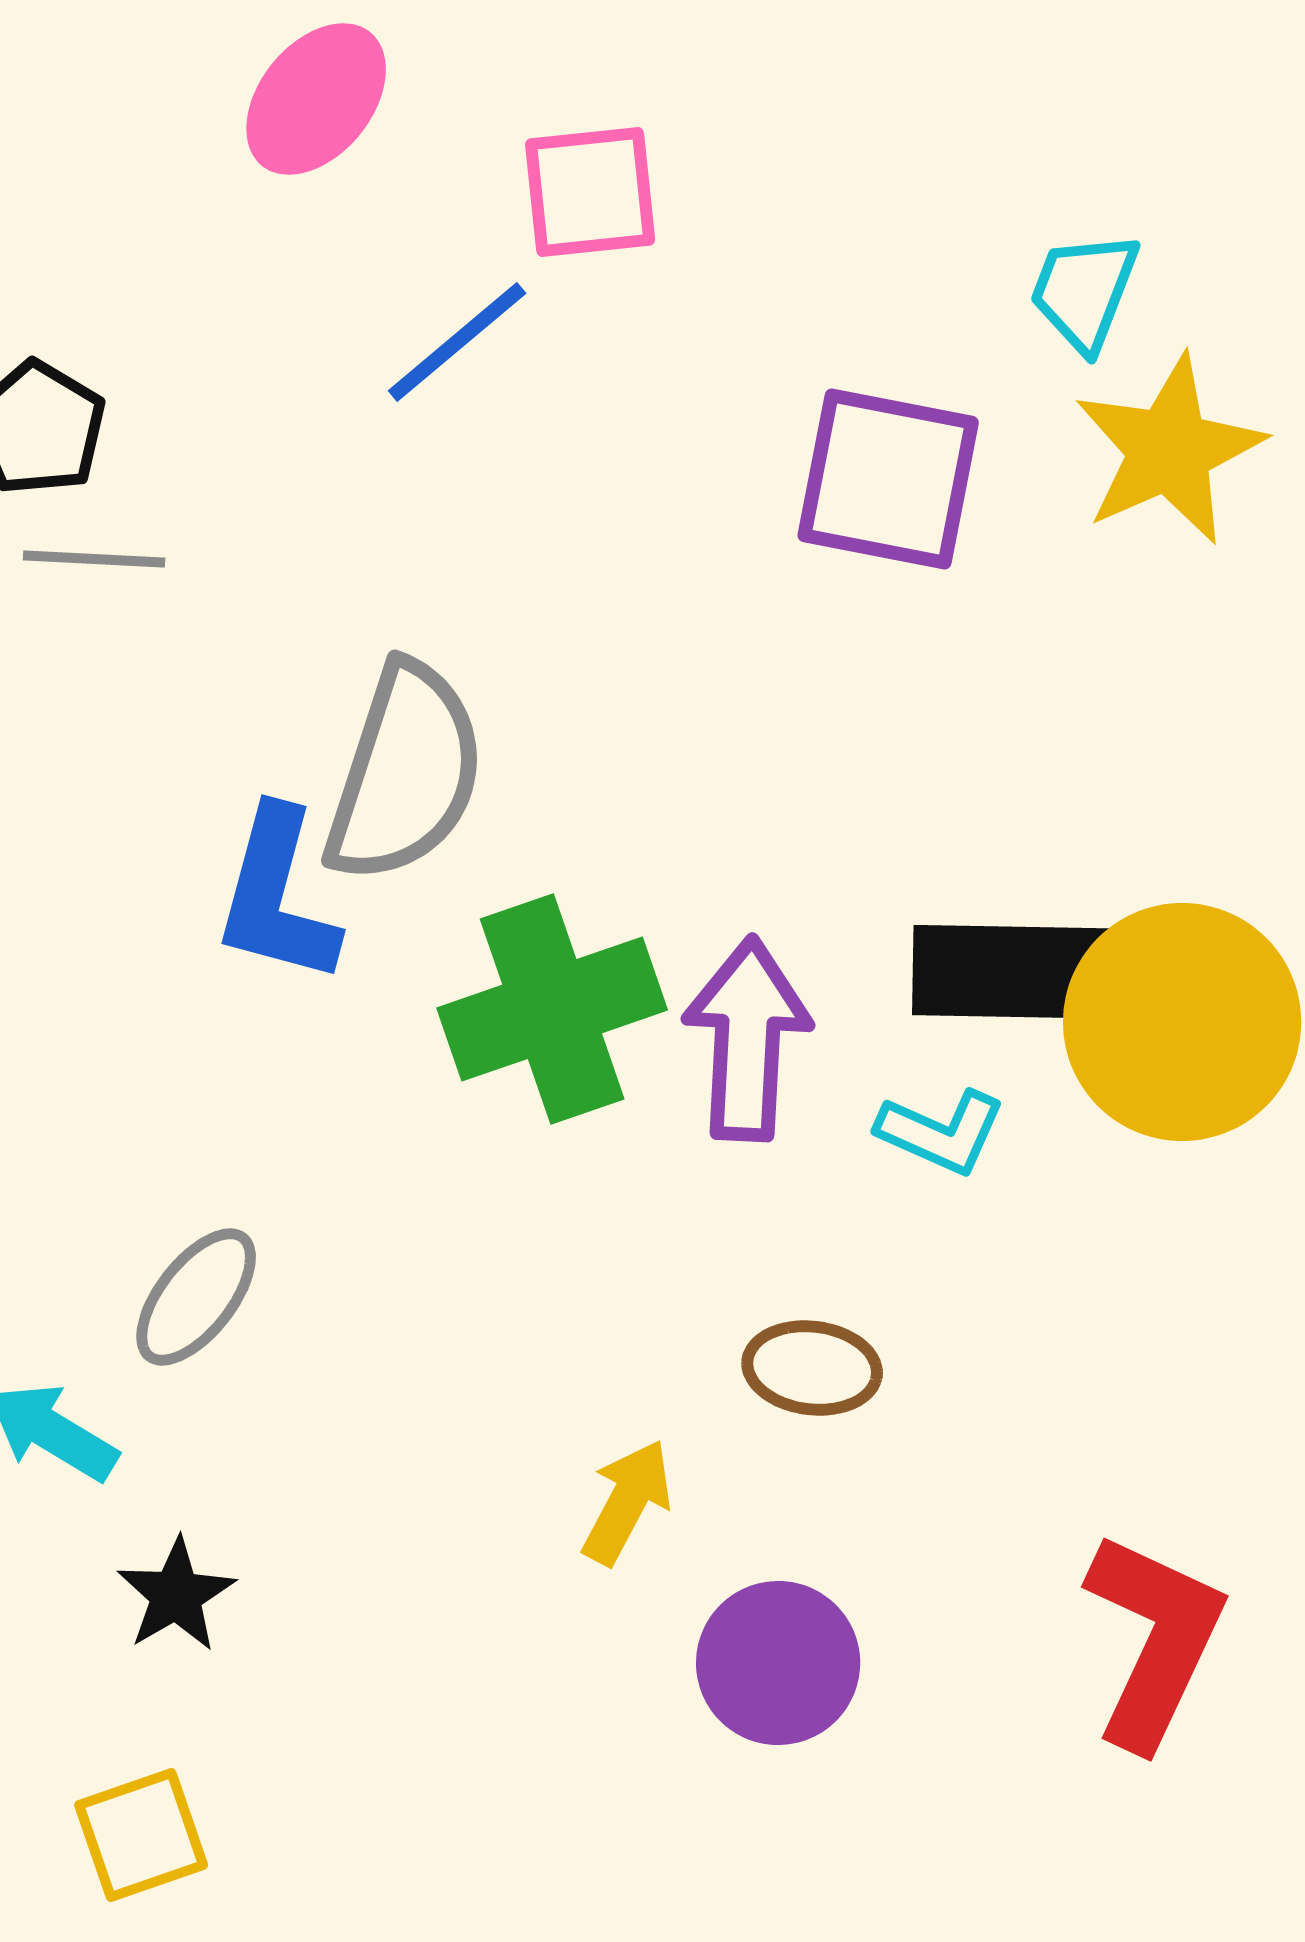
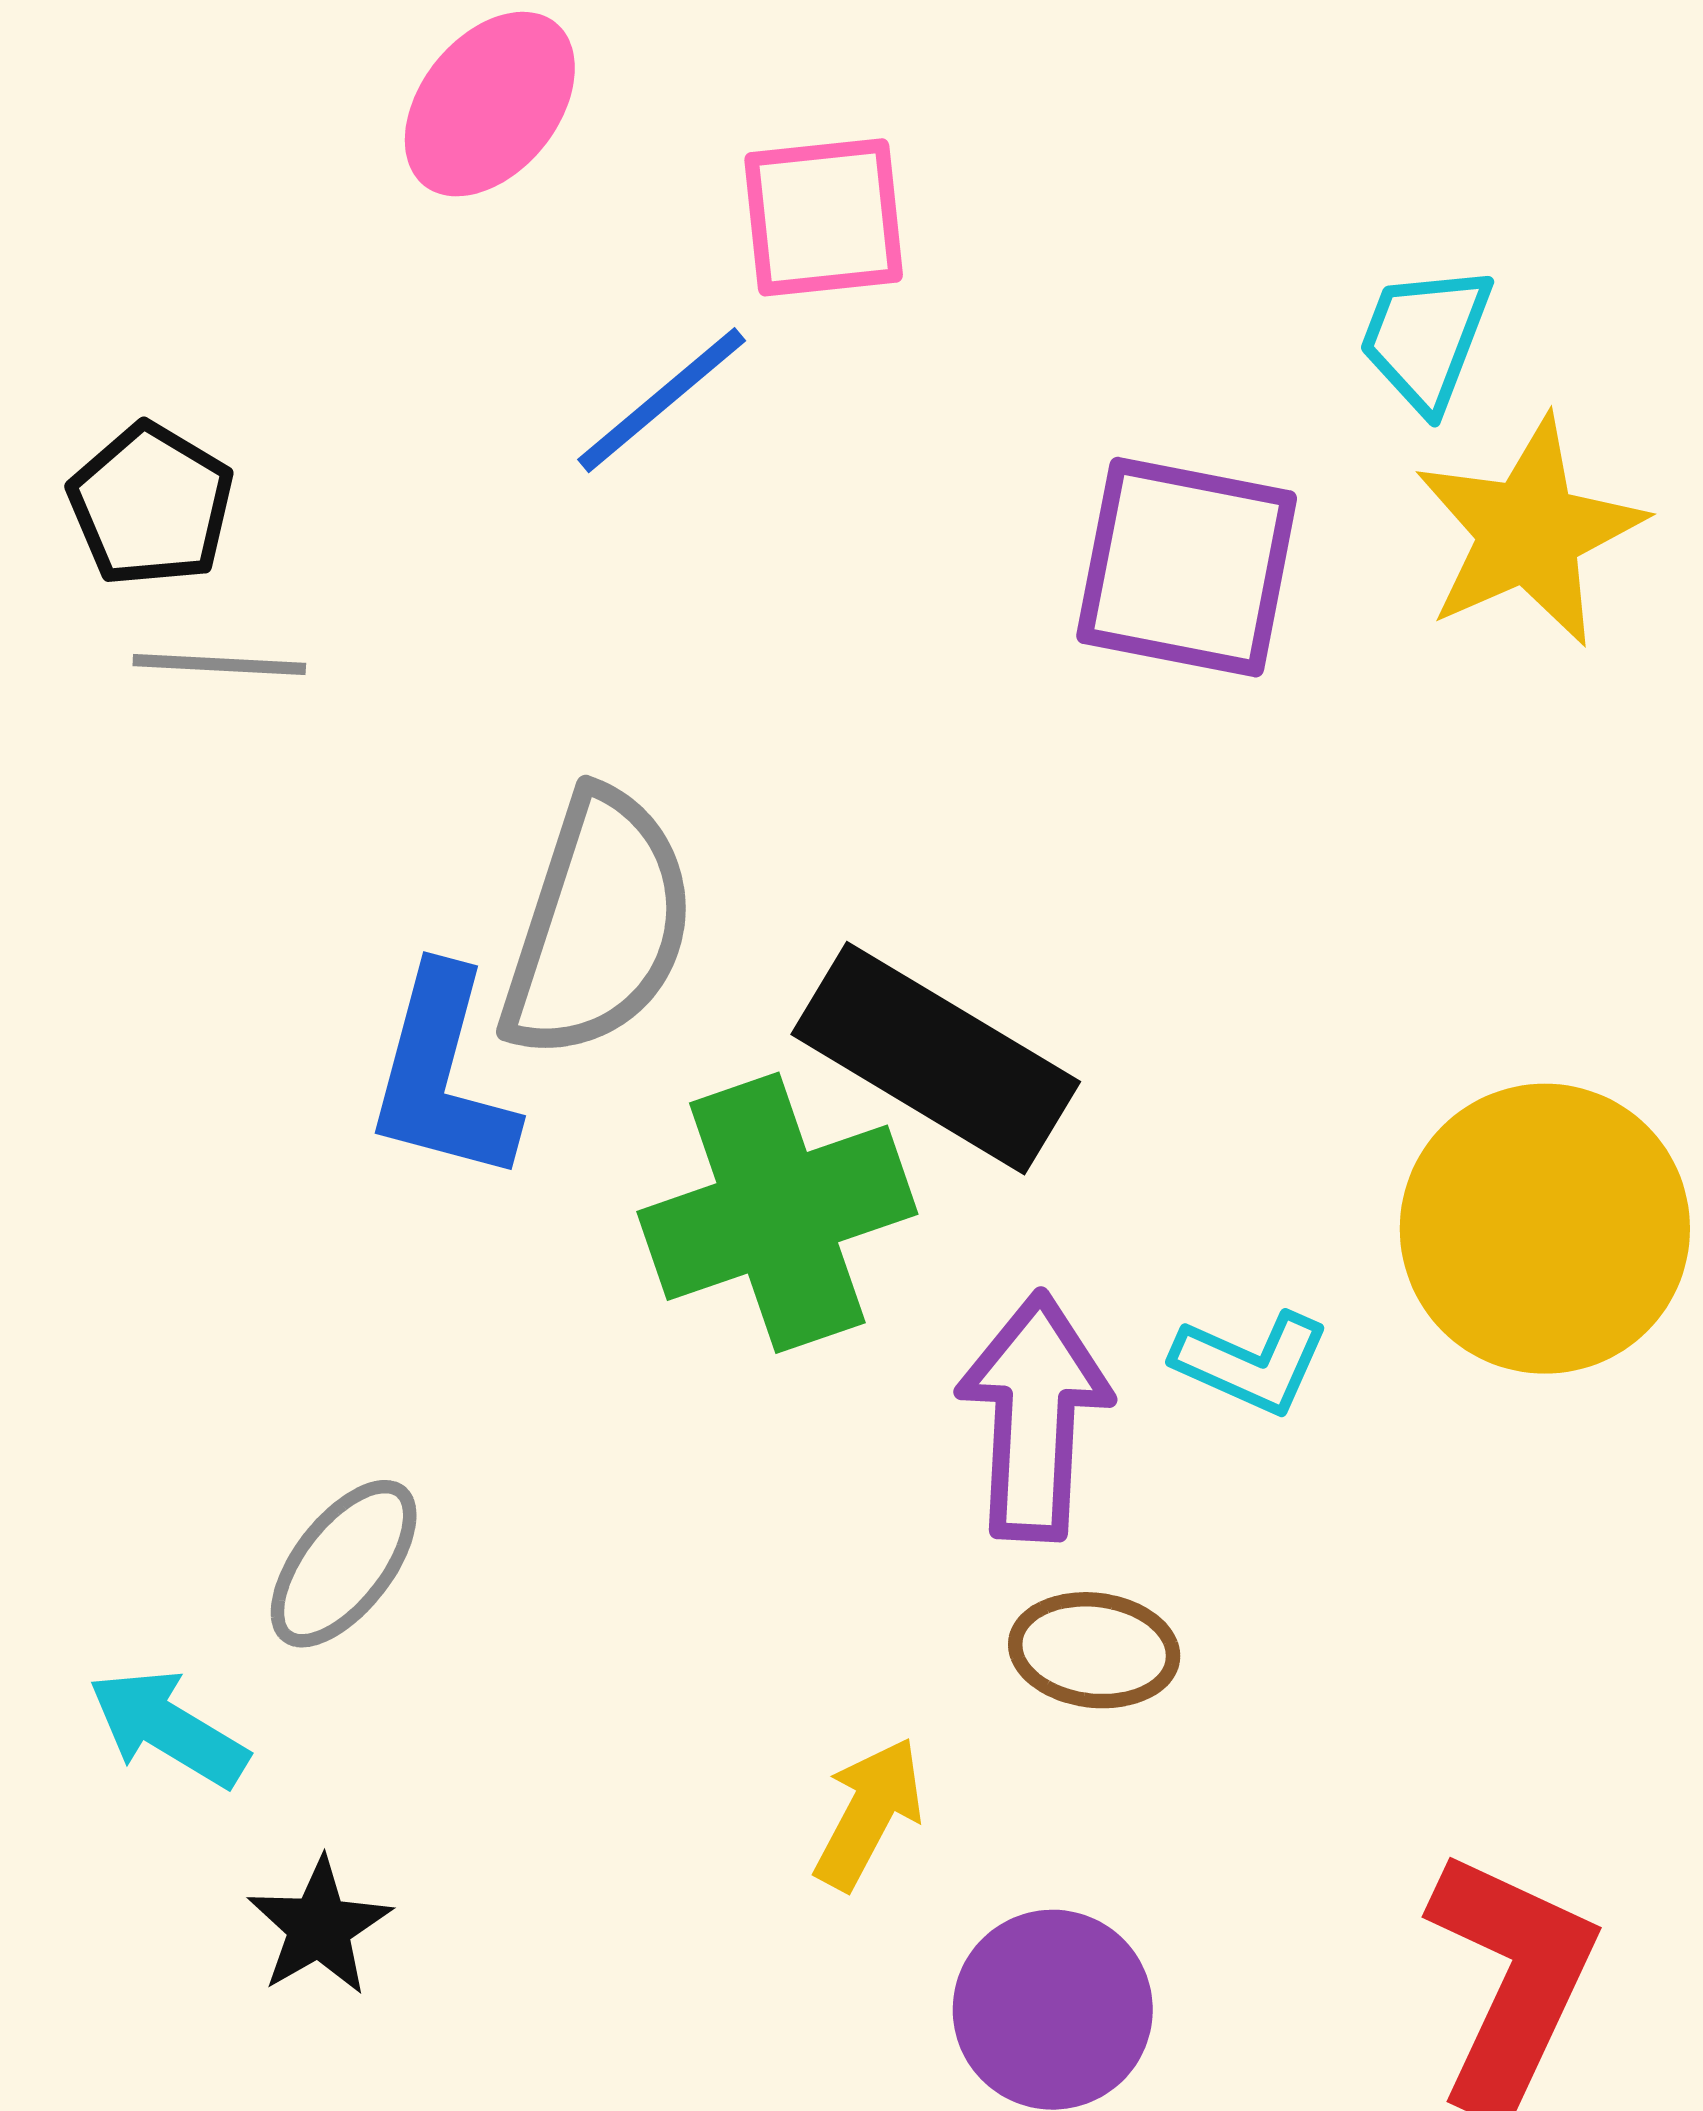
black rectangle: (1025, 972) -> (936, 1058), moved, turned 30
purple arrow: (747, 1039) -> (1034, 1416), moved

